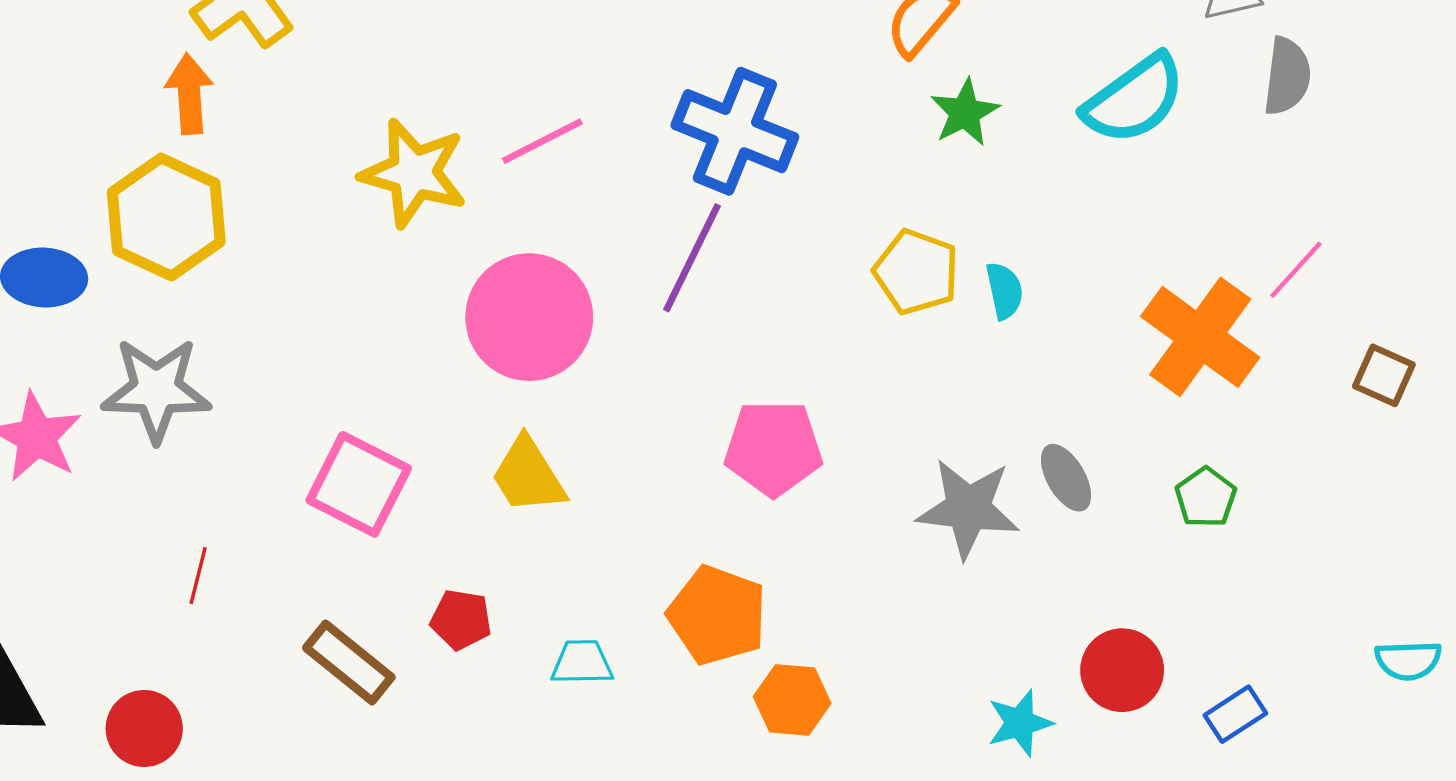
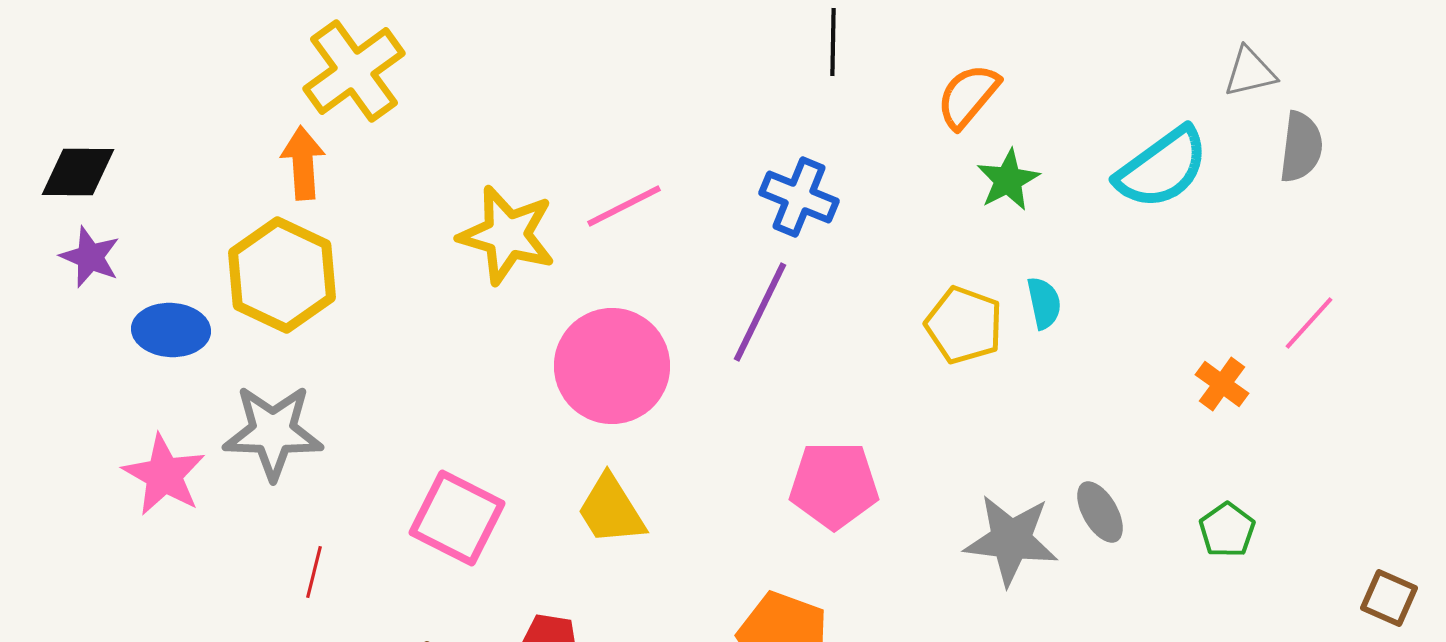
blue cross: (735, 131) -> (799, 197), size x0.7
cyan semicircle: (1004, 291) -> (1044, 303), moved
orange cross: (1200, 337) -> (1222, 384), size x0.5
brown square: (1384, 375) -> (1389, 598), moved
red line: (198, 576) -> (314, 572), moved

